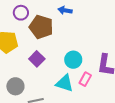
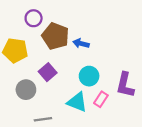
blue arrow: (65, 10) -> (81, 43), moved
gray circle: (15, 86) -> (26, 90), moved

